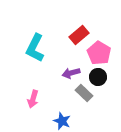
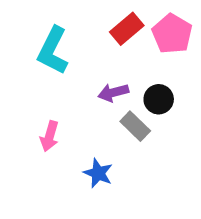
pink pentagon: (99, 53) -> (172, 34), moved

